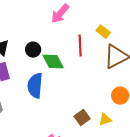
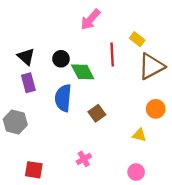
brown square: (82, 118) -> (97, 113), moved
yellow triangle: (105, 120) -> (139, 135), turned 32

